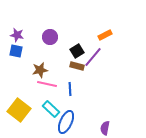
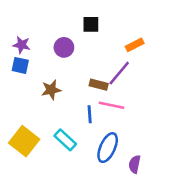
black square: (77, 51) -> (91, 24), moved, turned 32
pink line: (47, 84) -> (111, 105), moved
blue ellipse: (66, 122) -> (108, 148), moved

